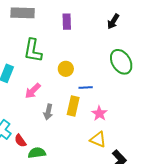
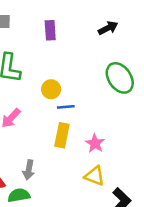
black arrow: (113, 21) -> (108, 28), turned -147
blue line: (86, 87) -> (66, 107), moved
gray arrow: (48, 112) -> (29, 170), moved

